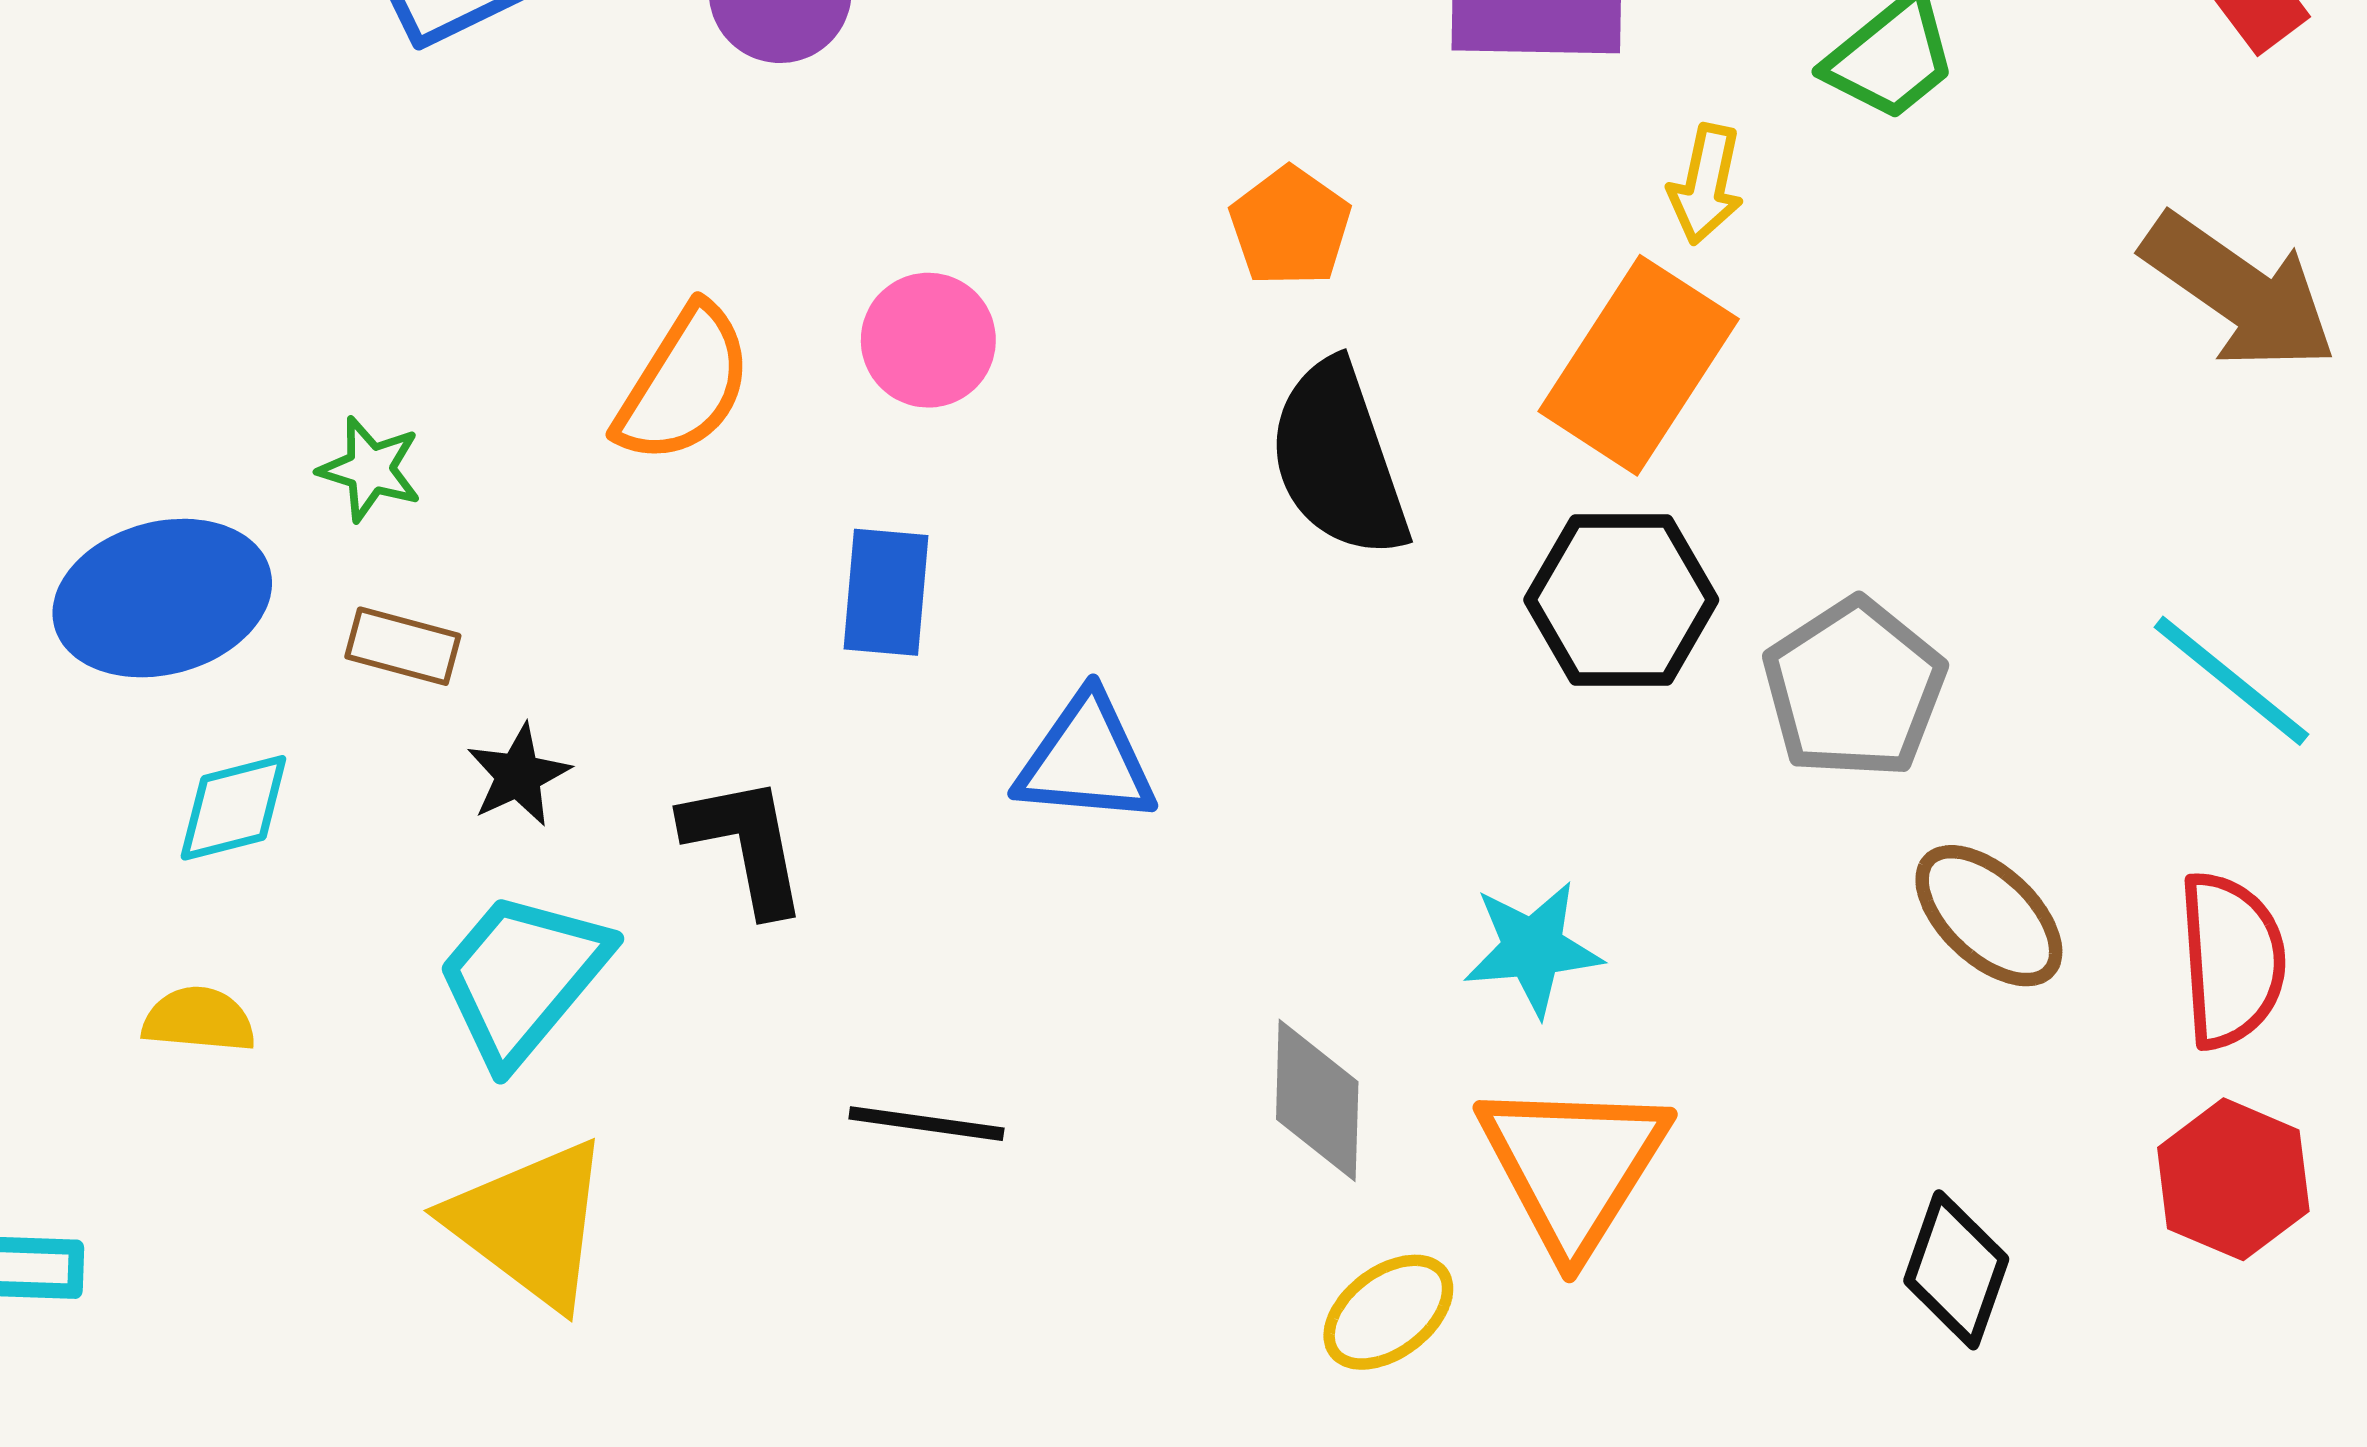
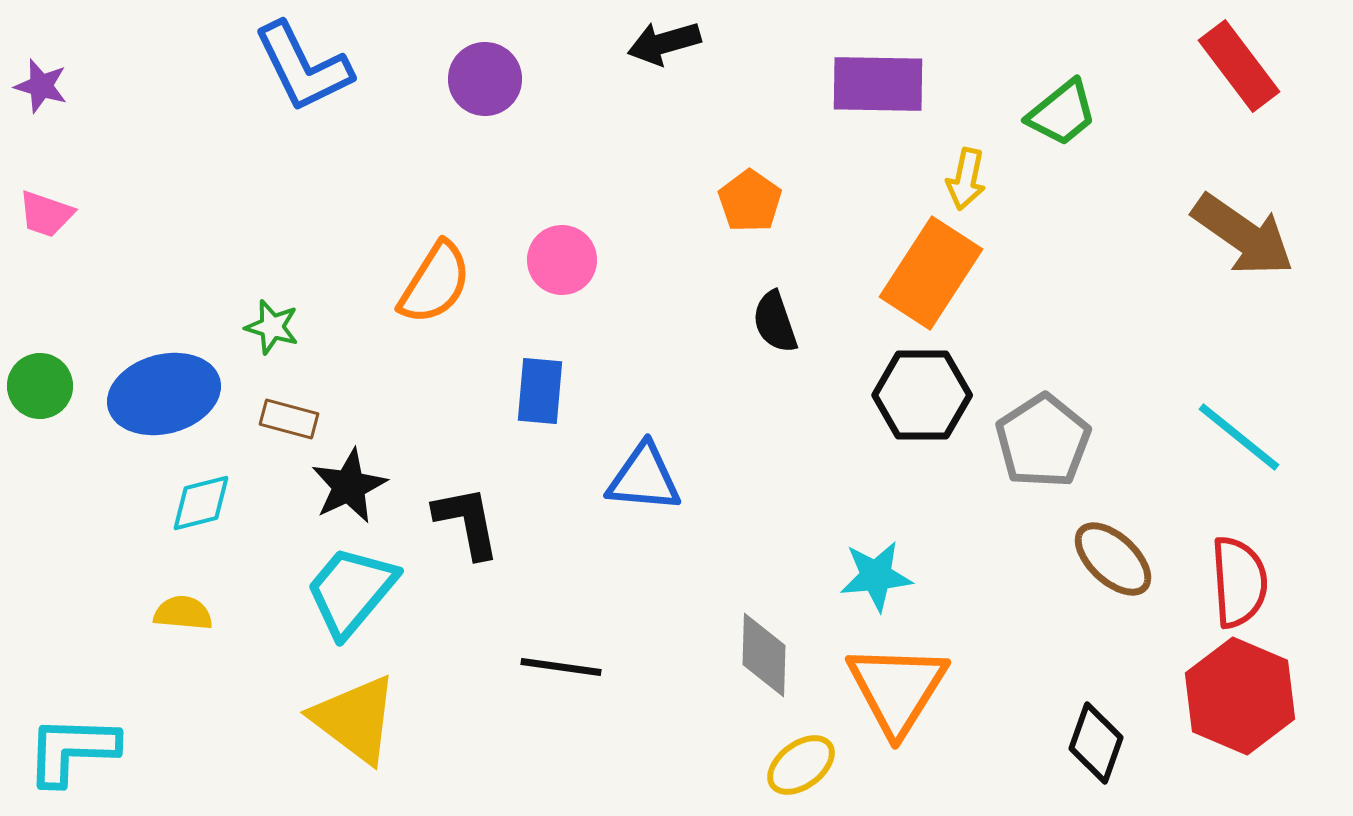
black semicircle: (1338, 459) -> (775, 322), size x0.6
black star: (518, 775) -> (349, 486), size x1.4
red hexagon: (2233, 1179) -> (1240, 696), size x1.4

